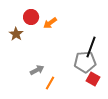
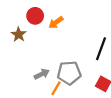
gray pentagon: (85, 62) -> (69, 73), moved

